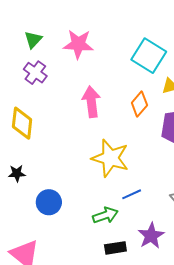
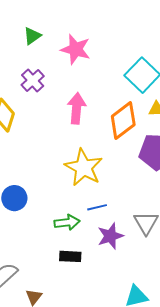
purple cross: (35, 73) -> (33, 80), moved
orange diamond: (139, 104) -> (123, 120), size x1.5
purple star: (151, 236) -> (110, 236), moved

